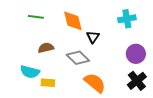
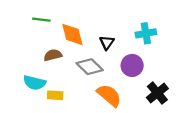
cyan cross: (127, 19) -> (146, 33), moved
orange diamond: (73, 21) -> (72, 34), moved
purple circle: (136, 54) -> (132, 65), moved

